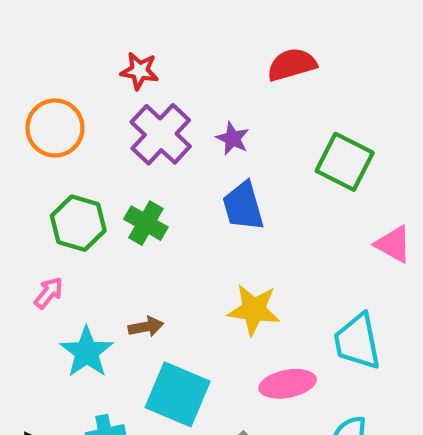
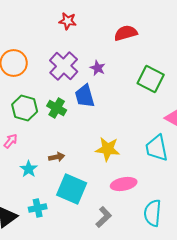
red star: (140, 71) -> (68, 21), moved
blue trapezoid: (243, 206) -> (85, 96), moved
cyan trapezoid: (357, 342) -> (157, 148), moved
cyan star: (87, 352) -> (29, 169), size x0.7

